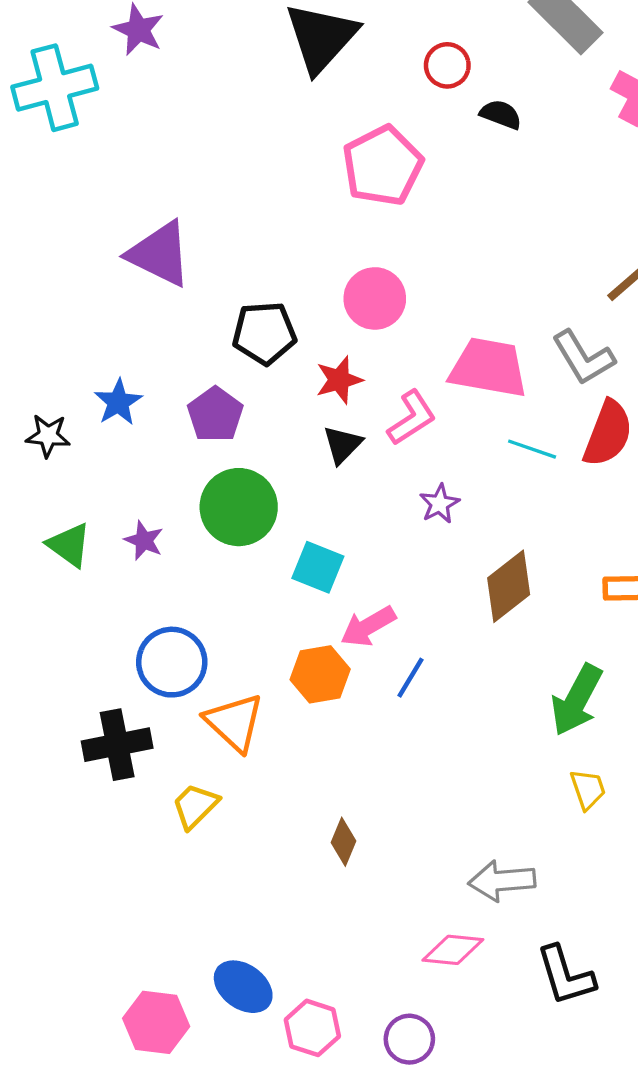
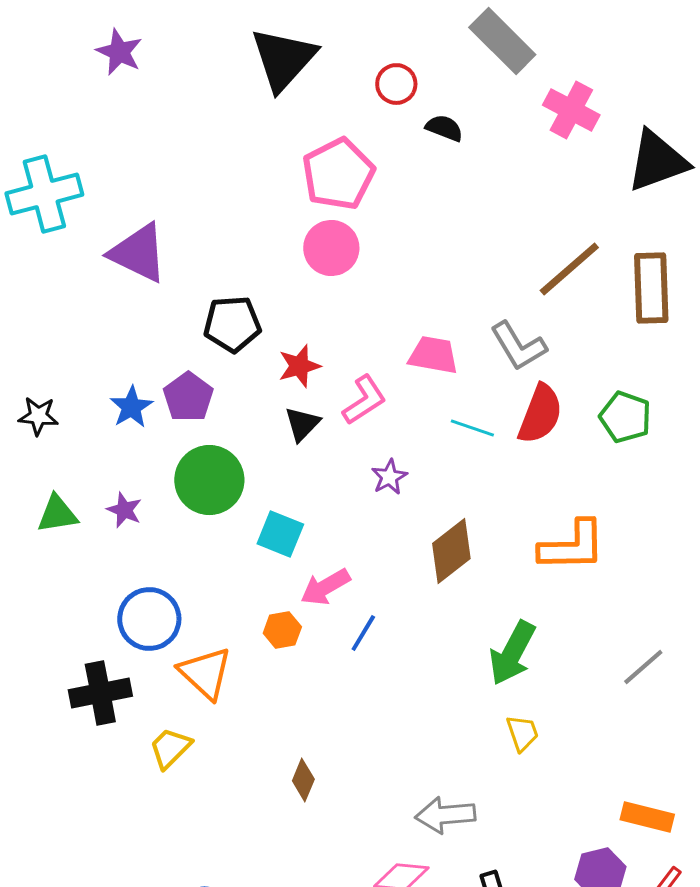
cyan cross: (55, 88) -> (44, 194), moved
pink circle: (375, 298) -> (331, 248), moved
pink trapezoid: (489, 368) -> (433, 355), size x0.7
blue star: (118, 402) -> (131, 407), moved
green triangle: (69, 545) -> (57, 514), turned -45
orange hexagon: (320, 674) -> (282, 630), size x0.7

